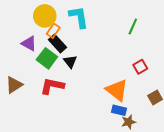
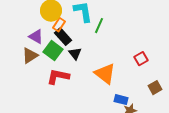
green line: (133, 27) -> (99, 26), moved
brown triangle: (14, 85) -> (30, 56), moved
orange triangle: (117, 90) -> (105, 74), moved

